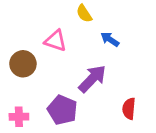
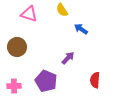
pink triangle: (56, 41) -> (29, 14), moved
purple arrow: (92, 79) -> (68, 58), size x0.6

